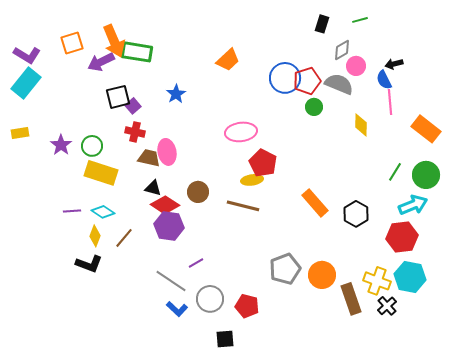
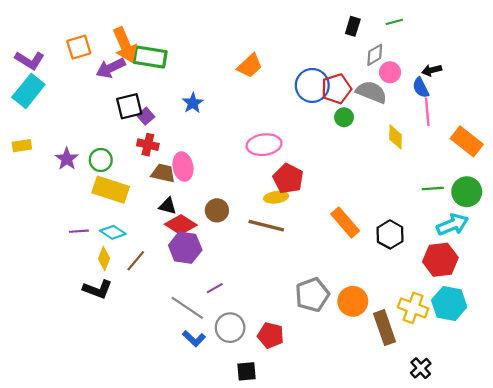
green line: (395, 172) -> (433, 188), turned 54
black cross: (387, 306) -> (421, 368), moved

